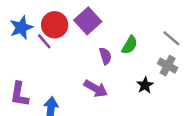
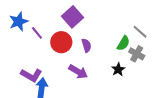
red circle: (55, 25) -> (61, 42), moved
green semicircle: (130, 45) -> (123, 43), moved
purple L-shape: (19, 94) -> (31, 75), moved, turned -70

